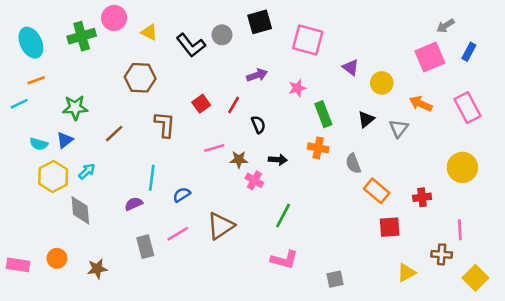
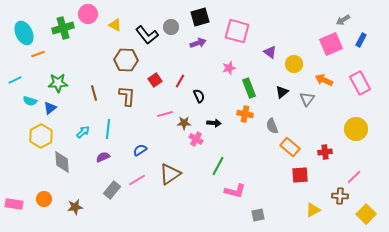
purple arrow: (257, 75) -> (198, 43), moved
brown hexagon: (140, 78) -> (126, 60), moved
orange line: (36, 80) -> (38, 54), moved
brown line: (114, 134) -> (94, 93), moved, turned -63
cyan semicircle: (39, 144) -> (30, 101), moved
cyan arrow: (87, 171) -> (83, 132), moved
cyan line: (152, 178) -> (108, 129), moved
pink line: (460, 230) -> (354, 177), turned 49
gray rectangle: (145, 247) -> (112, 190), turned 54
pink L-shape: (284, 260) -> (235, 191), moved

